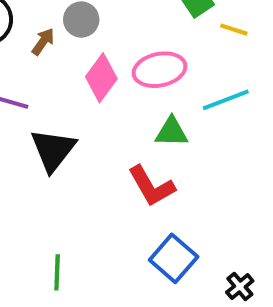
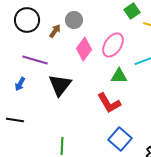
pink ellipse: (160, 70) -> (113, 45), turned -45

